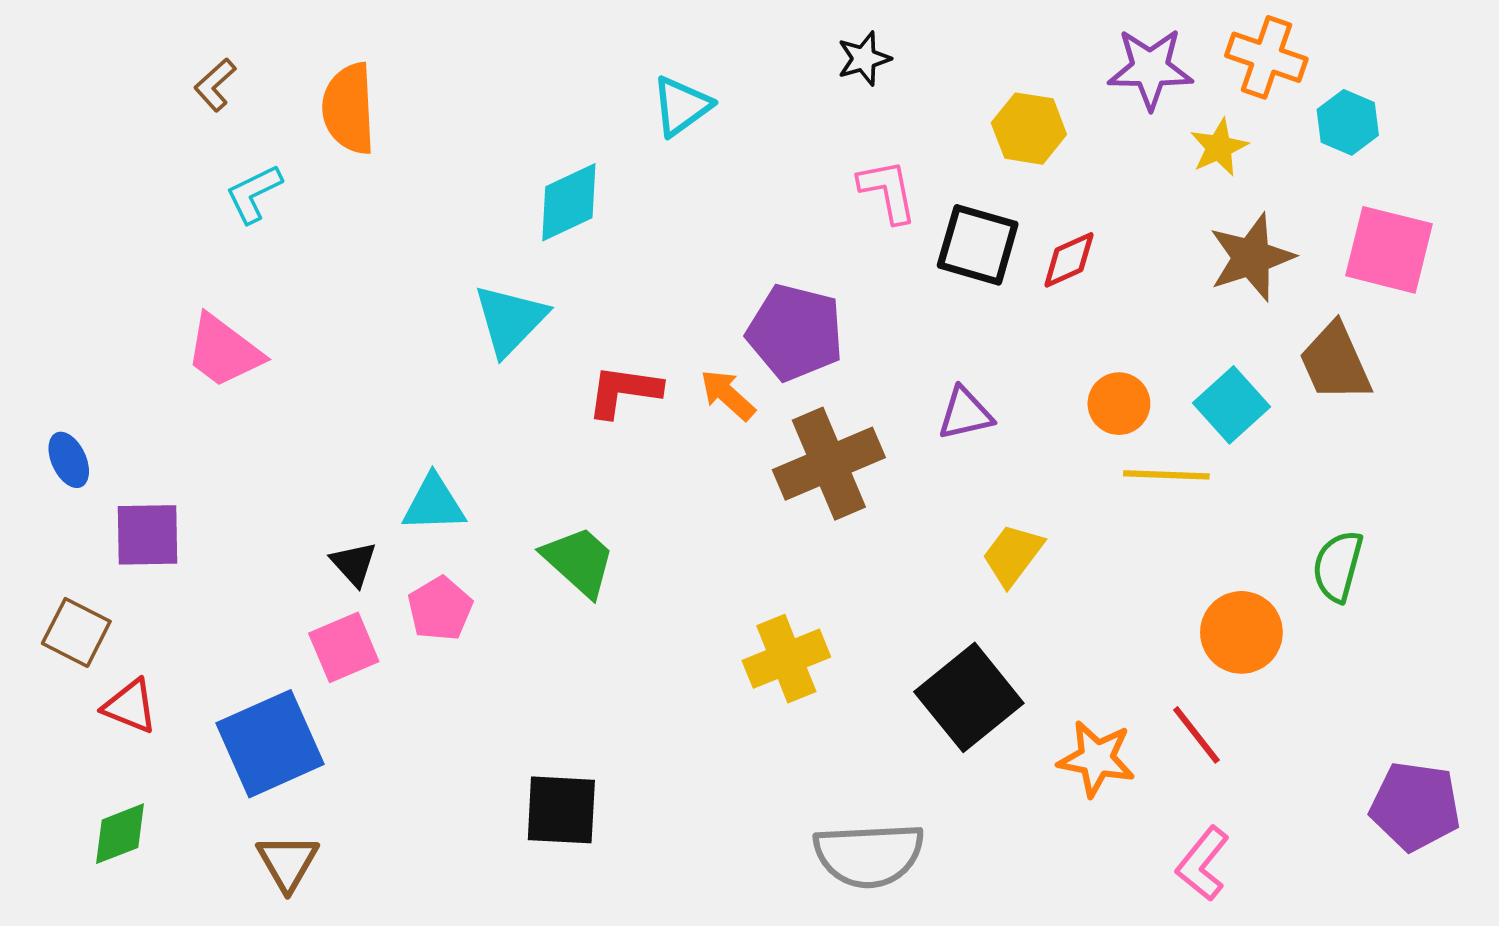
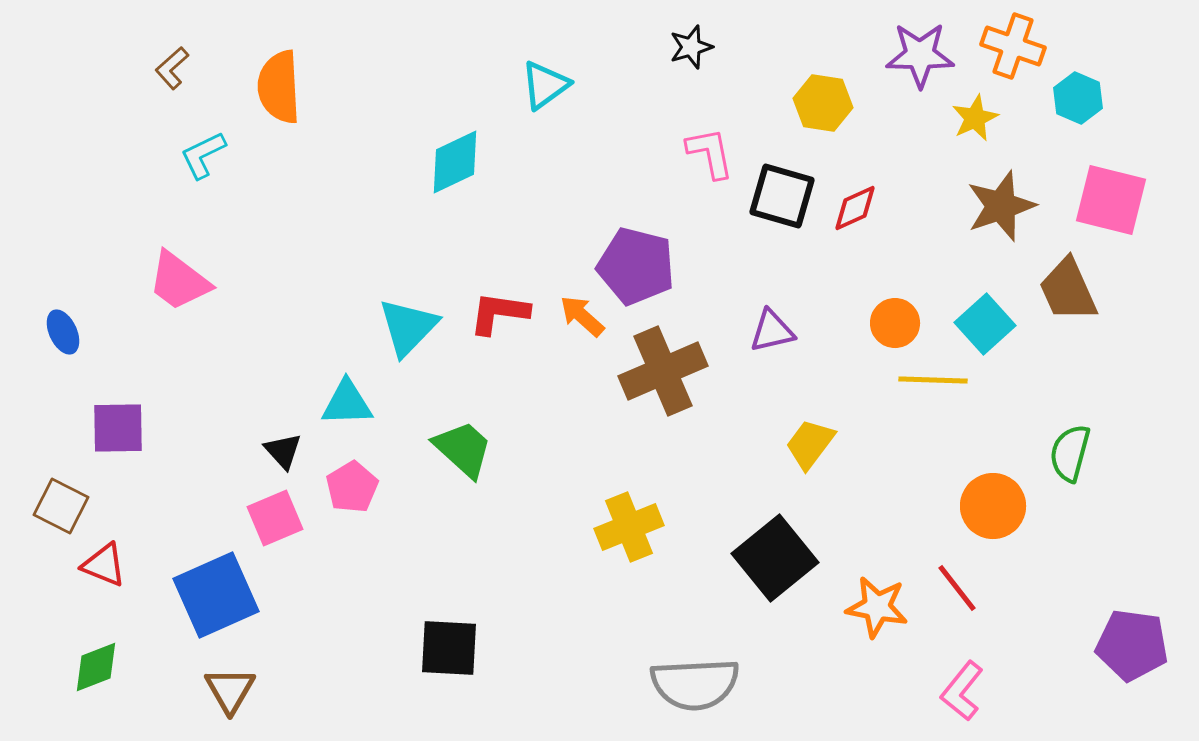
cyan triangle: (510, 320) -> (408, 327), moved
blue ellipse: (69, 460) -> (63, 332), moved

